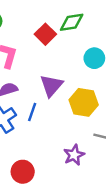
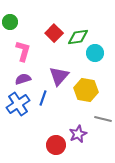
green diamond: (72, 22) -> (78, 37), moved
red circle: (23, 172) -> (56, 145), moved

